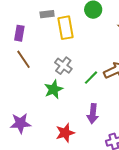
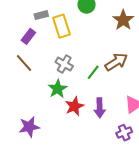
purple rectangle: (19, 33) -> (28, 36), moved, turned 35
red star: (65, 133) -> (74, 106), moved

